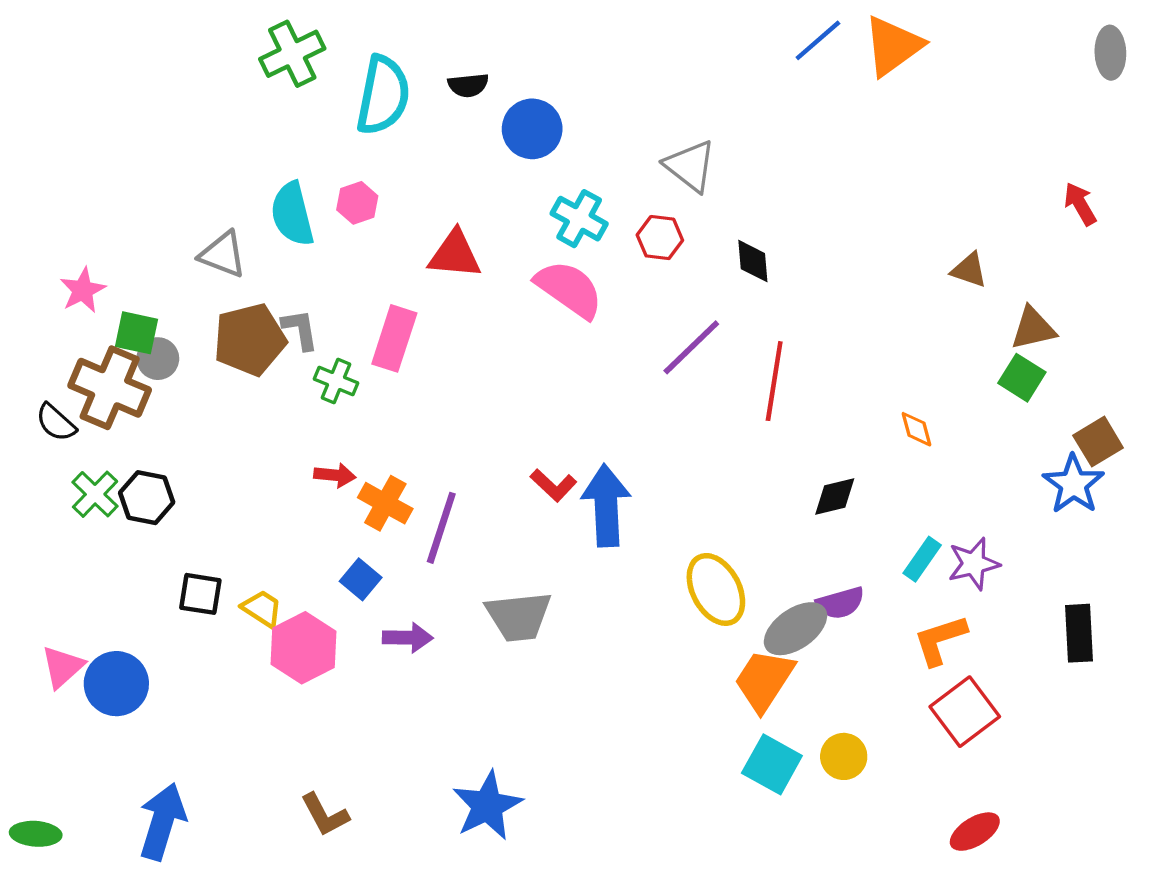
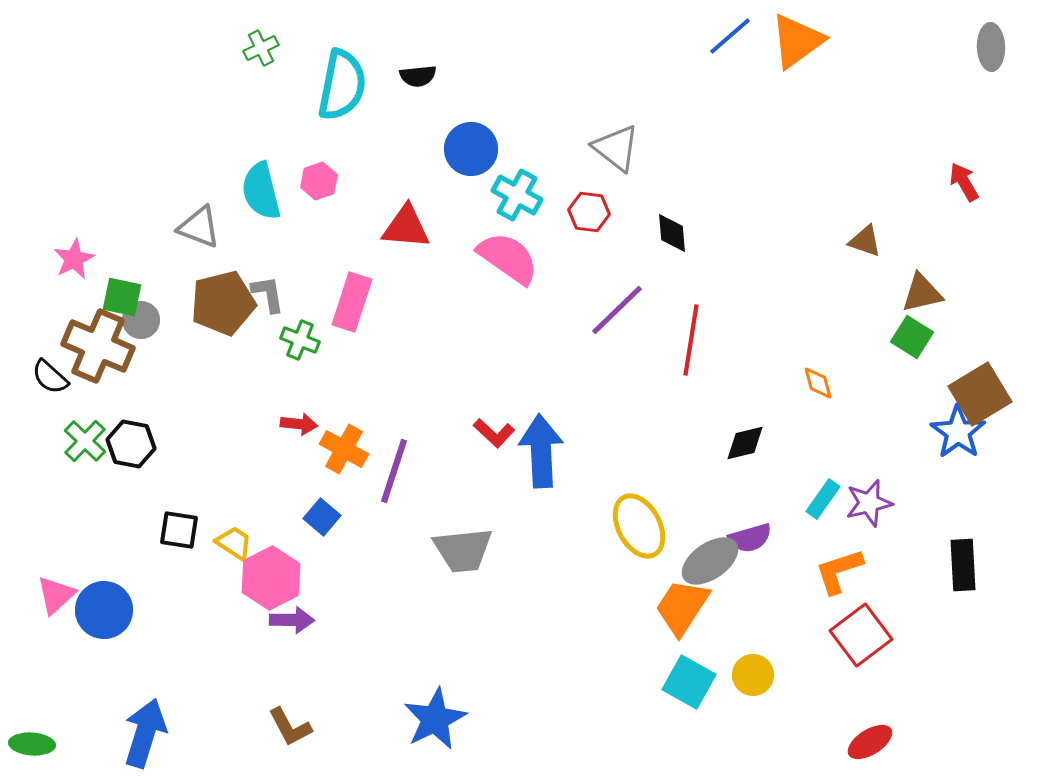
green cross: (292, 54) -> (261, 48), size x0.6
blue circle: (532, 129) -> (471, 149), moved
brown square: (1098, 442) -> (980, 394), size x1.4
purple arrow: (408, 638) -> (292, 620), moved

